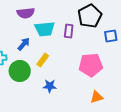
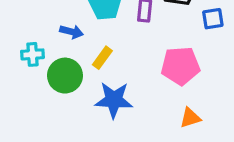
blue arrow: (24, 44) -> (72, 32), turned 64
blue star: (50, 86) -> (114, 100), size x1.6

